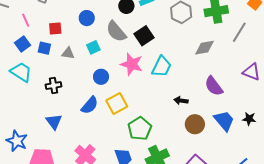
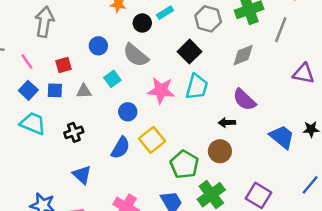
black square: (144, 36) -> (190, 52), moved
purple semicircle: (214, 86) -> (244, 100), moved
brown circle: (195, 124) -> (220, 151), moved

